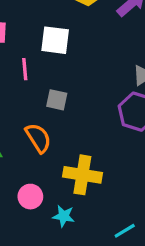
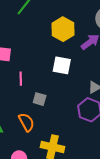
white square: (55, 40) -> (62, 65), moved

